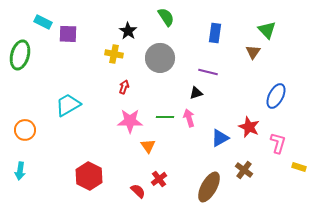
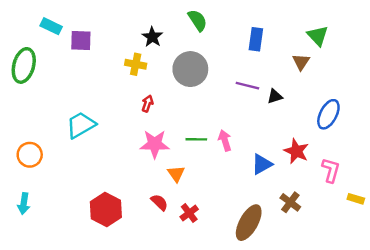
black triangle: (196, 93) -> (275, 96), moved
red semicircle: (138, 191) -> (159, 202), moved

